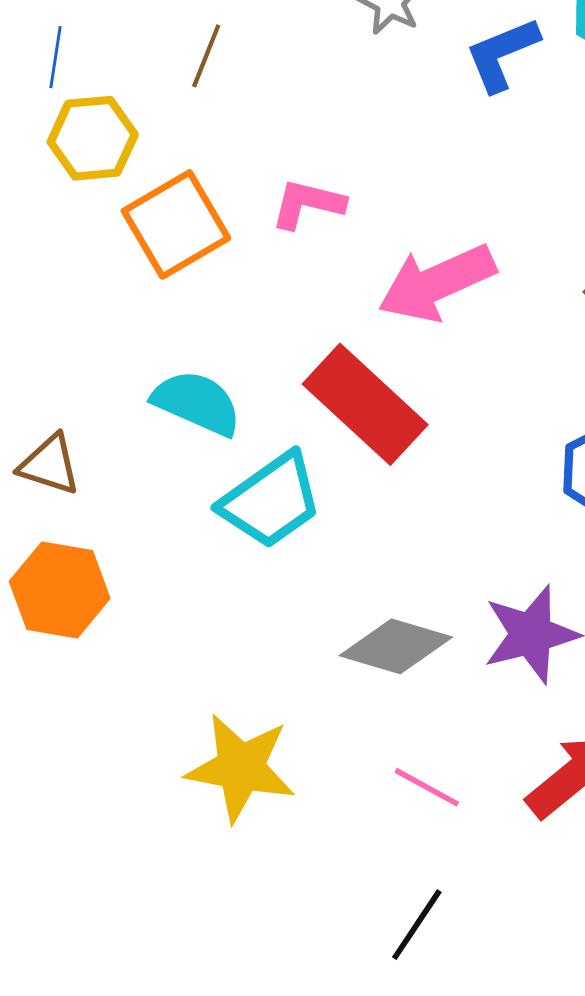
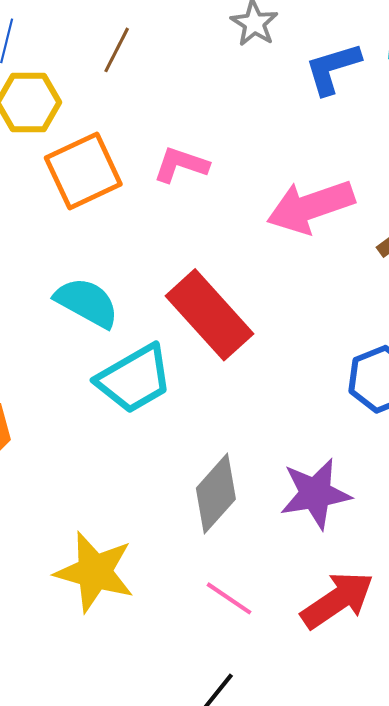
pink arrow: (437, 283) -> (311, 207), moved
gray diamond: (396, 646) -> (216, 494), turned -70

